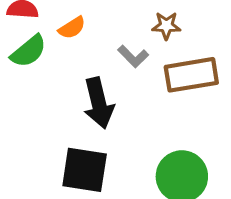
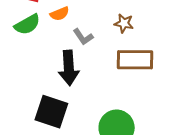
gray L-shape: (133, 56) -> (83, 37), moved

